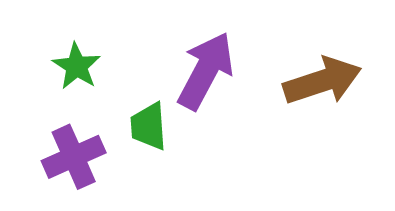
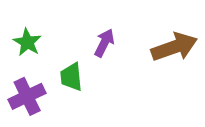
purple arrow: (206, 71) -> (104, 43), size x0.6

